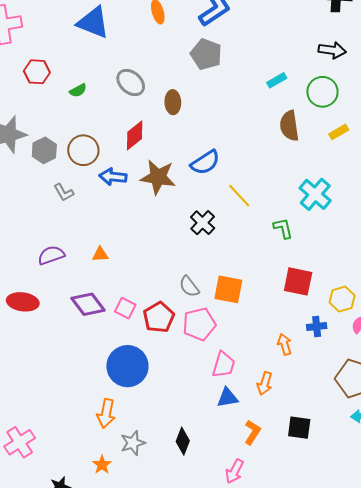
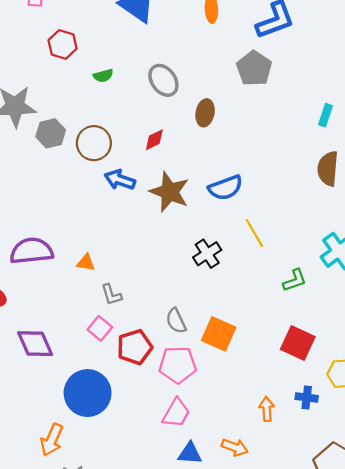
cyan rectangle: (277, 80) -> (325, 115), turned -54
red diamond: (135, 135) -> (154, 140), size x0.7
gray L-shape: (64, 192) -> (111, 295), moved
green L-shape: (283, 228) -> (295, 280), turned 70
purple semicircle: (51, 255) -> (31, 251), size x1.4
purple diamond: (88, 304) -> (35, 344), moved
pink trapezoid: (224, 365) -> (176, 413), moved
orange arrow: (265, 383) -> (235, 447), turned -100

